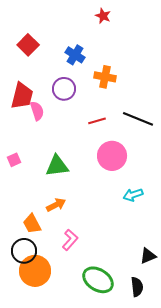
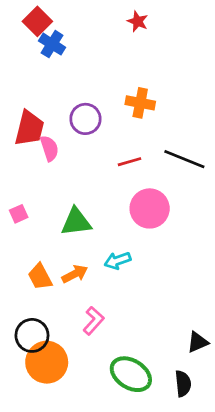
red square: (28, 45) -> (37, 21), moved
blue cross: (75, 55) -> (52, 44), moved
cyan arrow: (133, 195) -> (118, 261), moved
orange trapezoid: (32, 224) -> (40, 277), moved

